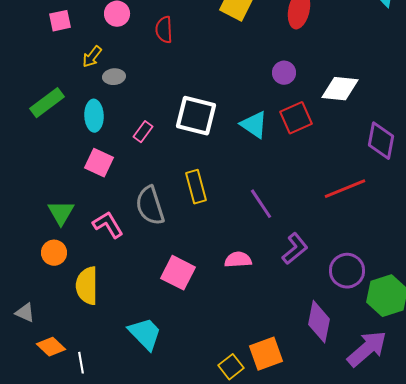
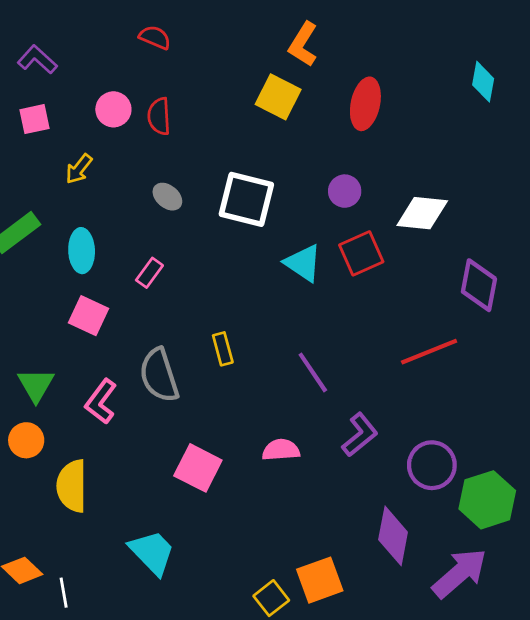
red semicircle: (164, 30) -> (159, 116), moved
gray ellipse: (114, 77) -> (167, 197), moved, turned 45
white square: (196, 116) -> (246, 199), moved
yellow rectangle: (196, 187) -> (223, 349), size x0.7
pink L-shape: (108, 225) -> (101, 402), turned -112

